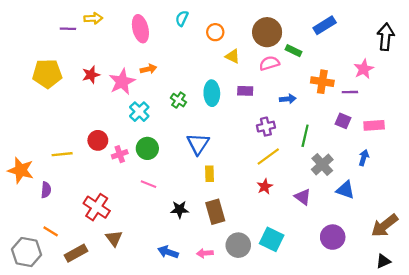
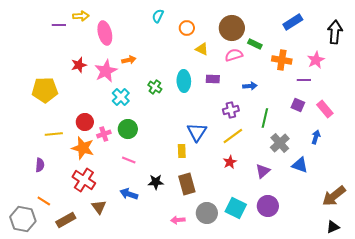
blue rectangle: (325, 25) -> (293, 22), moved
pink ellipse: (140, 29) -> (105, 33), moved
yellow pentagon: (47, 74) -> (45, 90), moved
orange cross: (322, 82) -> (282, 60), moved
pink rectangle: (374, 125) -> (325, 109), turned 54
blue triangle: (198, 144) -> (197, 132), moved
orange star: (21, 170) -> (83, 148), moved
purple triangle: (303, 197) -> (263, 171), turned 42
purple circle: (333, 237) -> (268, 206), moved
blue arrow: (168, 252) -> (129, 194), moved

